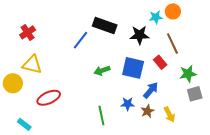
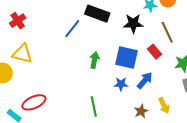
green arrow: (102, 70) -> (94, 60), turned 119
red ellipse: (49, 98) -> (34, 102), moved
blue star: (128, 104) -> (121, 84), moved
brown star: (147, 111) -> (141, 111), moved

